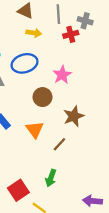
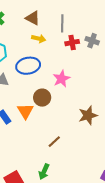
gray cross: (85, 21) -> (92, 41), moved
brown star: (74, 116) -> (88, 115), moved
orange triangle: (35, 130) -> (25, 111), moved

